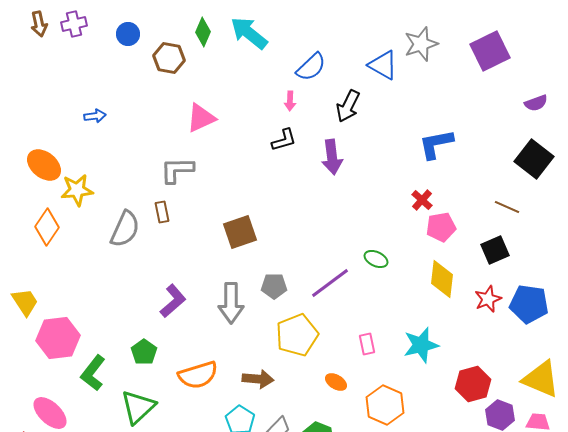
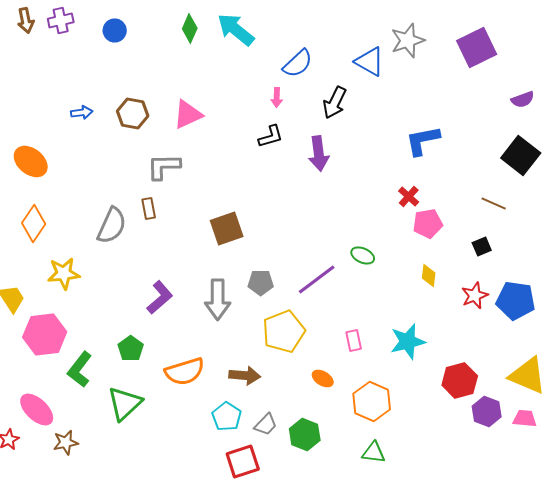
brown hexagon: (169, 58) -> (133, 114), moved
yellow star: (77, 190) -> (64, 274), moved
black square: (495, 250) -> (482, 246), size x0.7
yellow diamond: (442, 279) -> (429, 276), size x0.6

